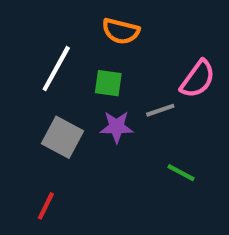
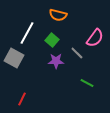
green square: (108, 83) -> (52, 40), turned 32
gray line: (160, 110) -> (77, 53), turned 64
gray square: (62, 137) -> (14, 58), moved

